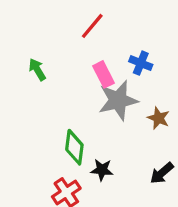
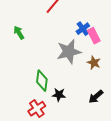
blue cross: (141, 63) -> (83, 29), turned 32
pink rectangle: (104, 74) -> (94, 36), moved

